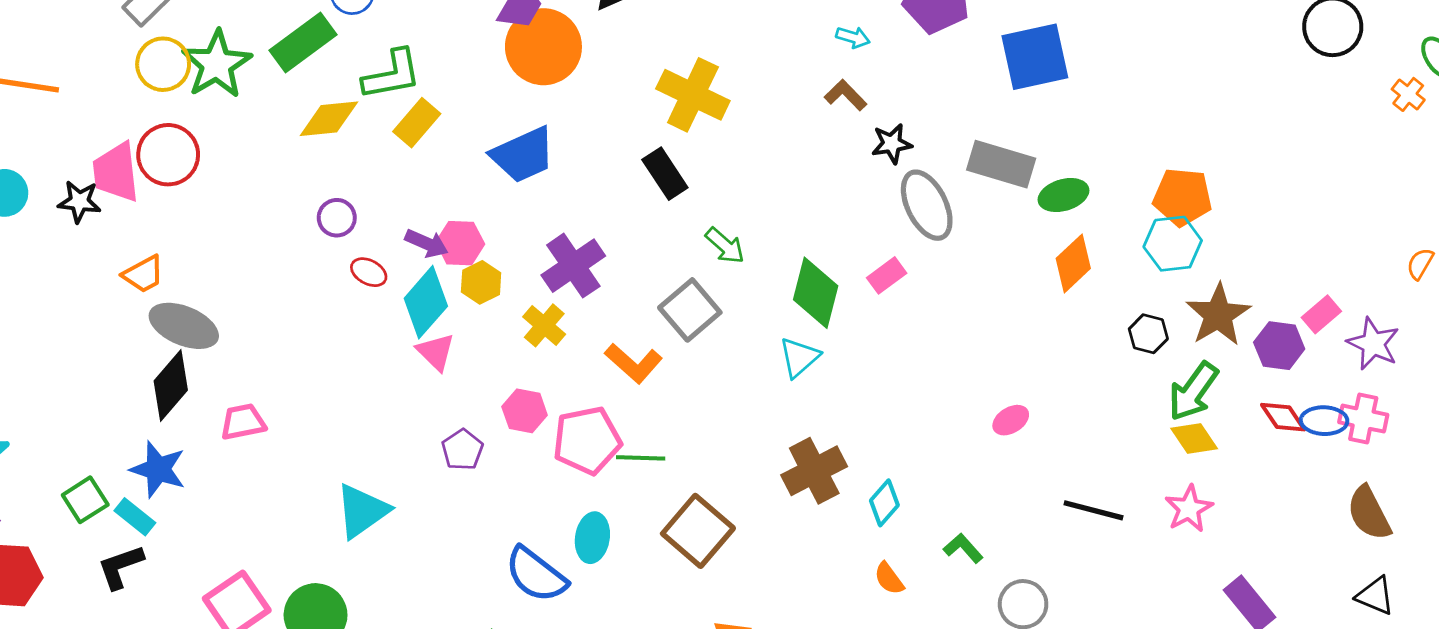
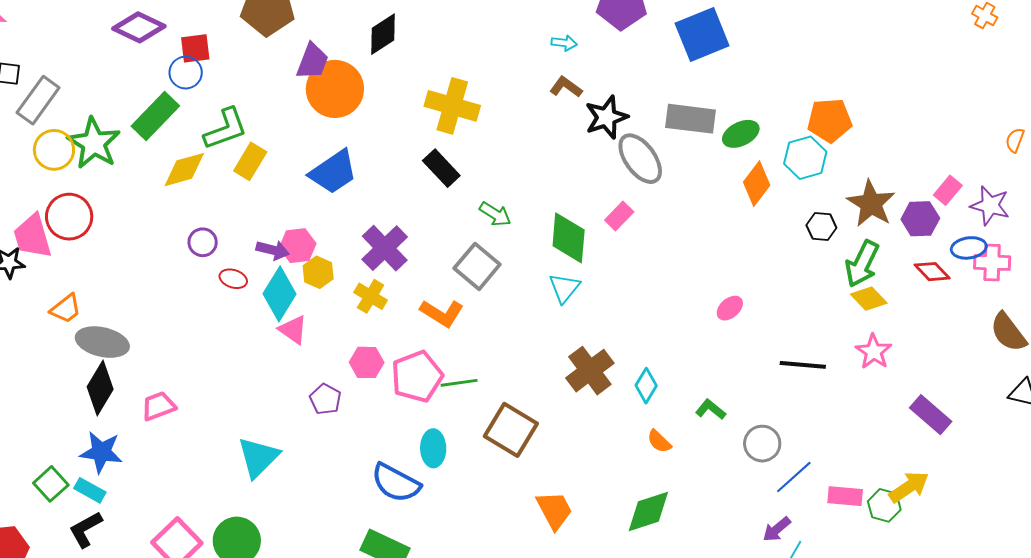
black star: (892, 144) -> (606, 117), size x1.4
cyan hexagon: (1173, 244) -> (805, 158), moved
blue ellipse: (1324, 421) -> (969, 248), moved

